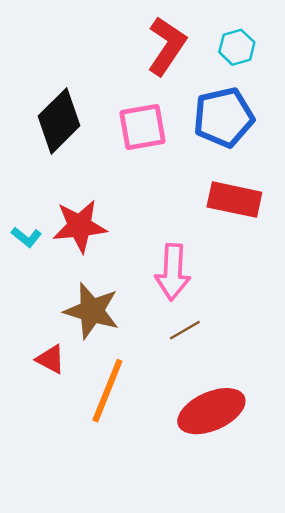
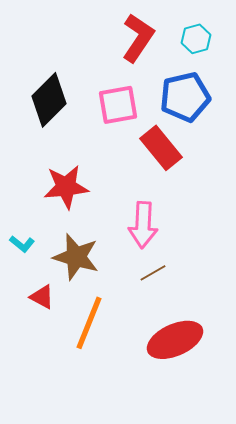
red rectangle: (234, 200) -> (161, 148), moved, turned 39
cyan L-shape: (26, 237) -> (22, 244), moved

